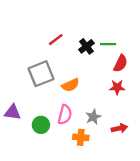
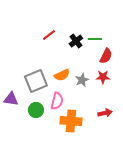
gray square: (41, 74) -> (36, 81), moved
gray star: (93, 117) -> (82, 80), moved
orange cross: (81, 137) -> (71, 121), size x1.5

